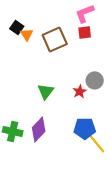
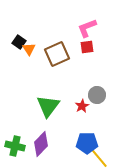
green triangle: (46, 91) -> (48, 106), size x1.4

